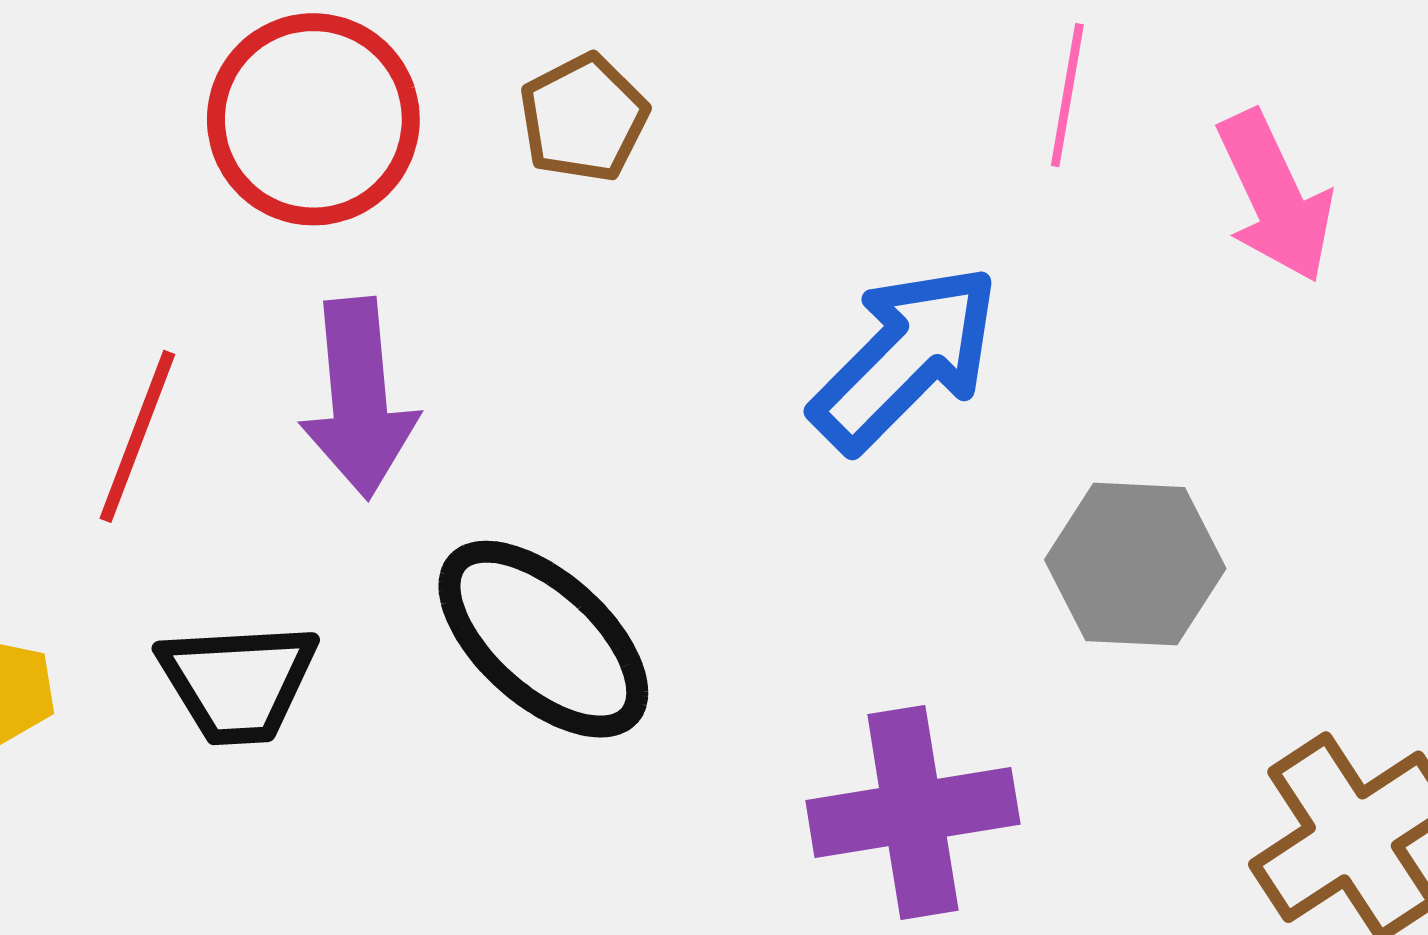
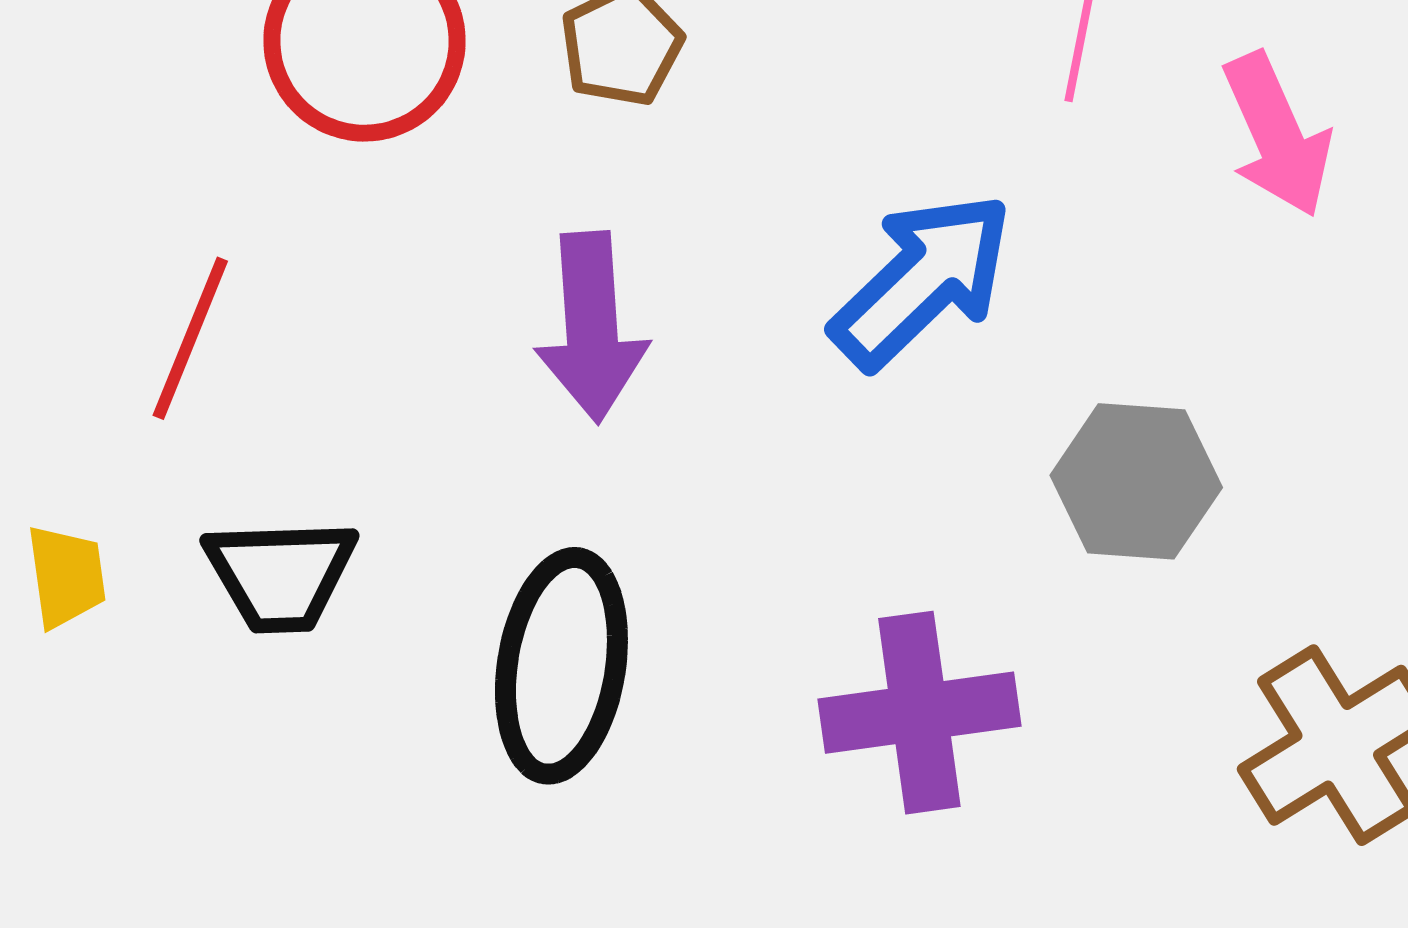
purple arrow: (359, 398) -> (591, 327), moved
black ellipse: (543, 639) -> (561, 666), moved, turned 56

